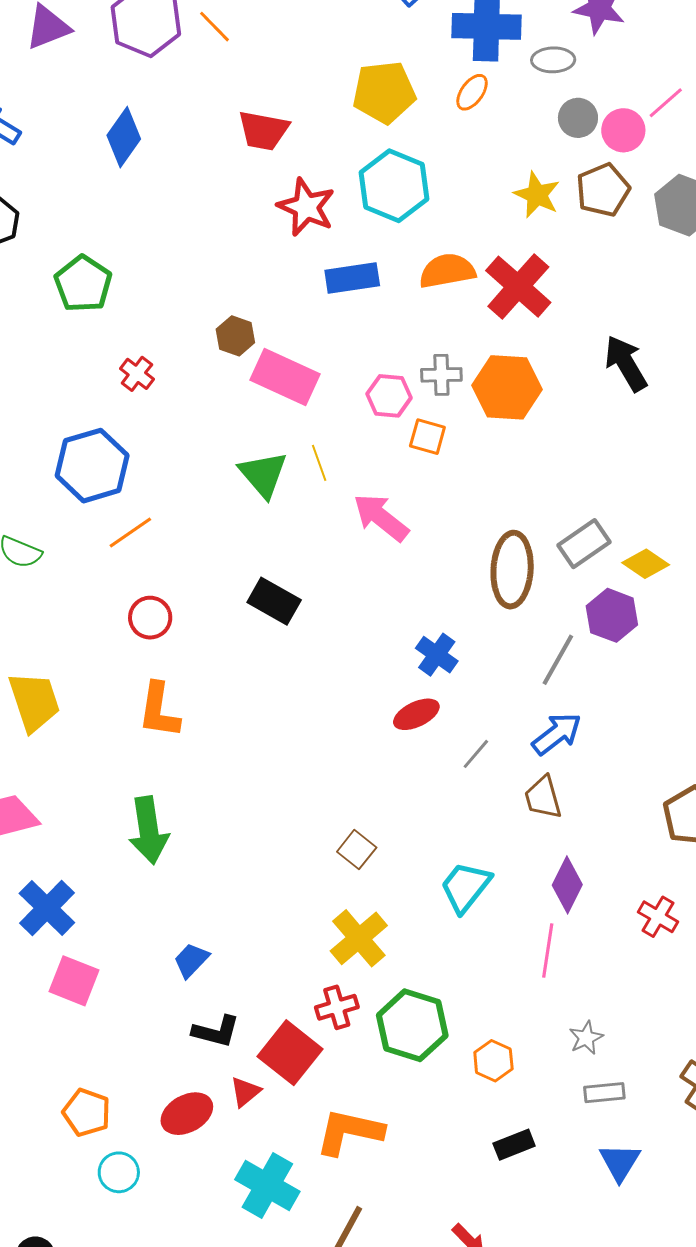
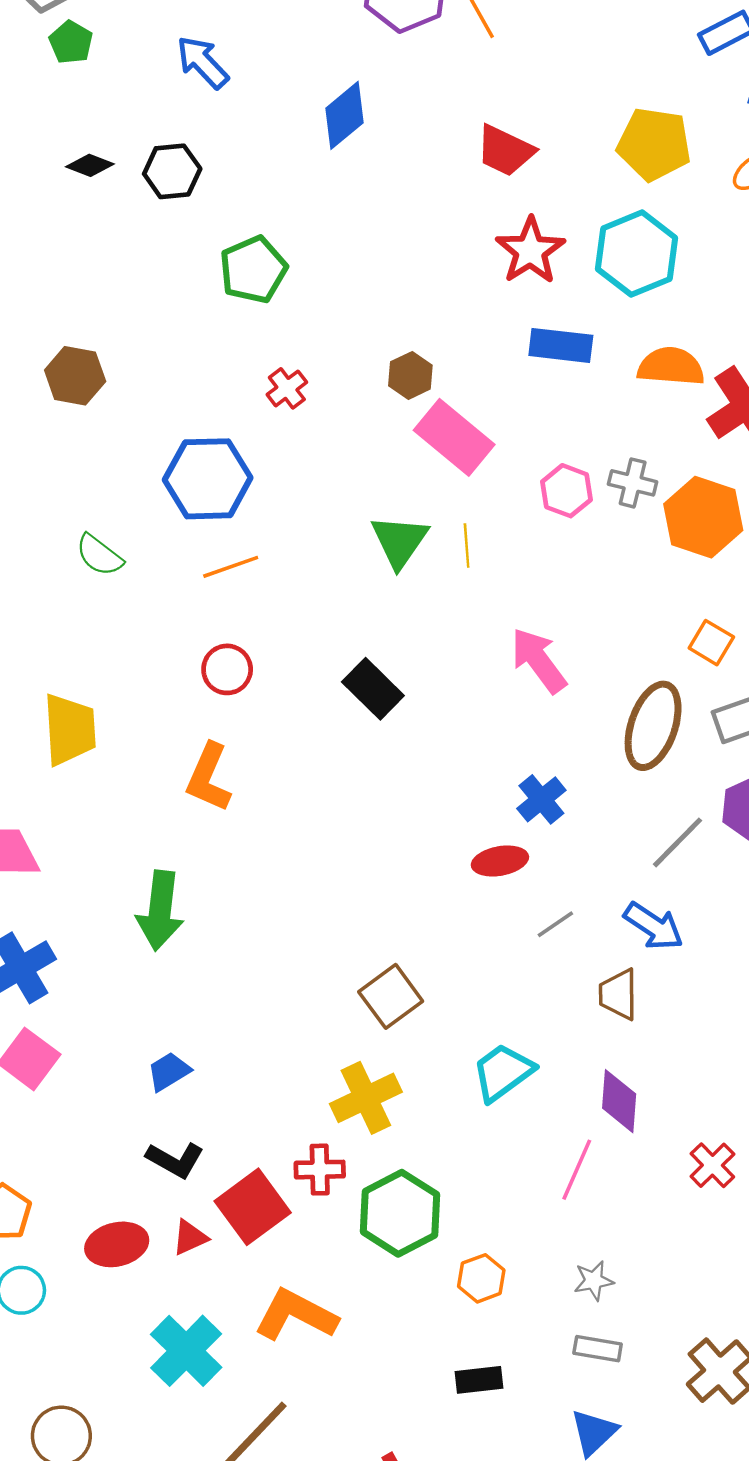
orange square: (427, 437) -> (711, 643), moved
pink arrow: (381, 517) -> (539, 660), moved
blue arrow: (557, 734) -> (654, 926), turned 56
brown square: (357, 850) -> (391, 996), size x1.4
purple diamond: (567, 885) -> (619, 1101), turned -38

